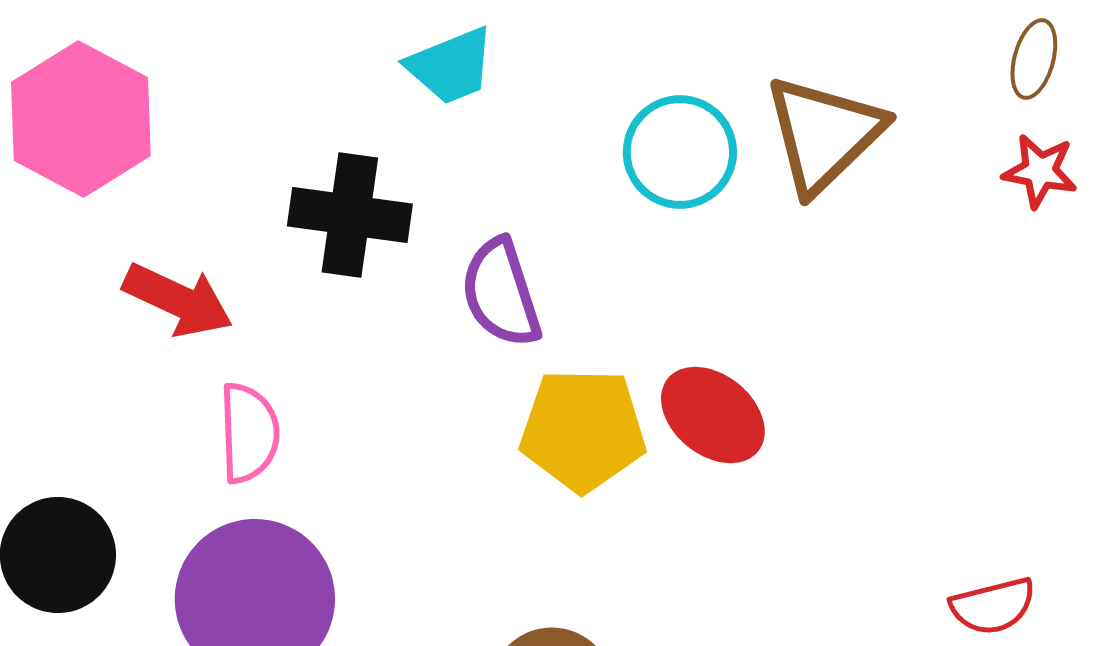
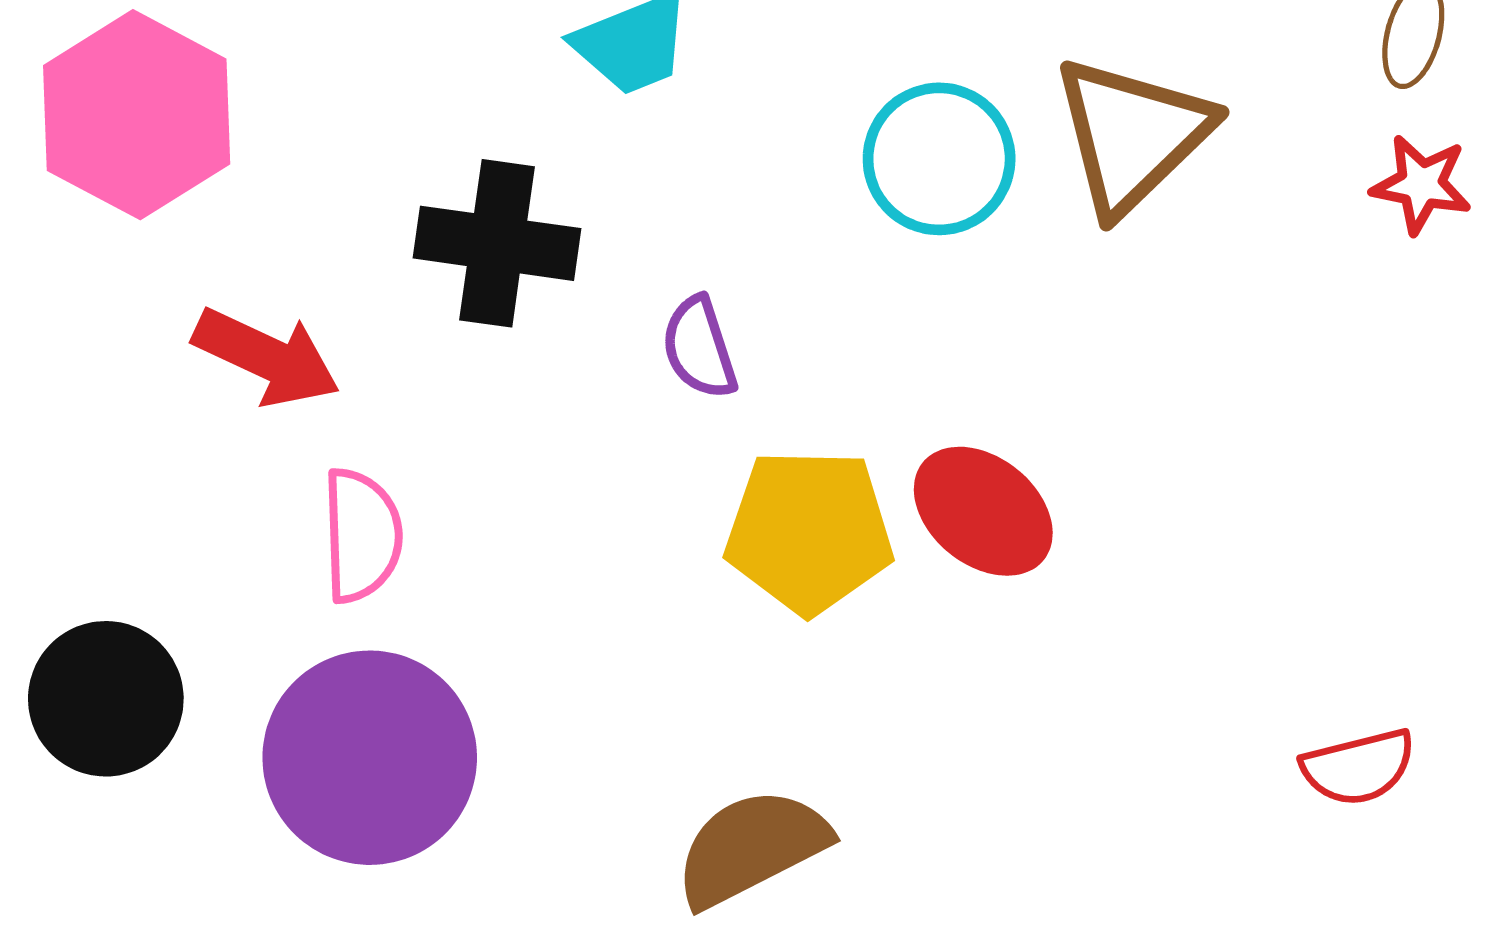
purple semicircle: (501, 293) -> (699, 348), size x0.7

